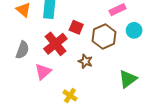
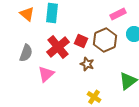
red square: (76, 27) -> (81, 41), moved
yellow cross: (70, 95) -> (94, 97), moved

